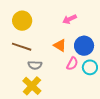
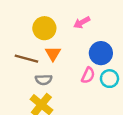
yellow circle: (22, 21) -> (44, 28), moved
orange triangle: (60, 45) -> (53, 54), moved, turned 32

